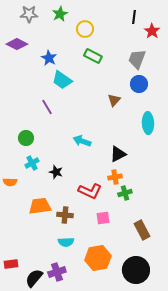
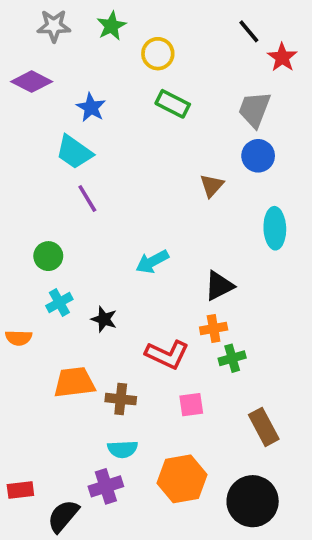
black line: (134, 17) -> (249, 31), turned -48
cyan trapezoid: (62, 80) -> (74, 152), moved
cyan arrow: (82, 141) -> (152, 262), turned -48
purple cross: (57, 272) -> (106, 486), moved

